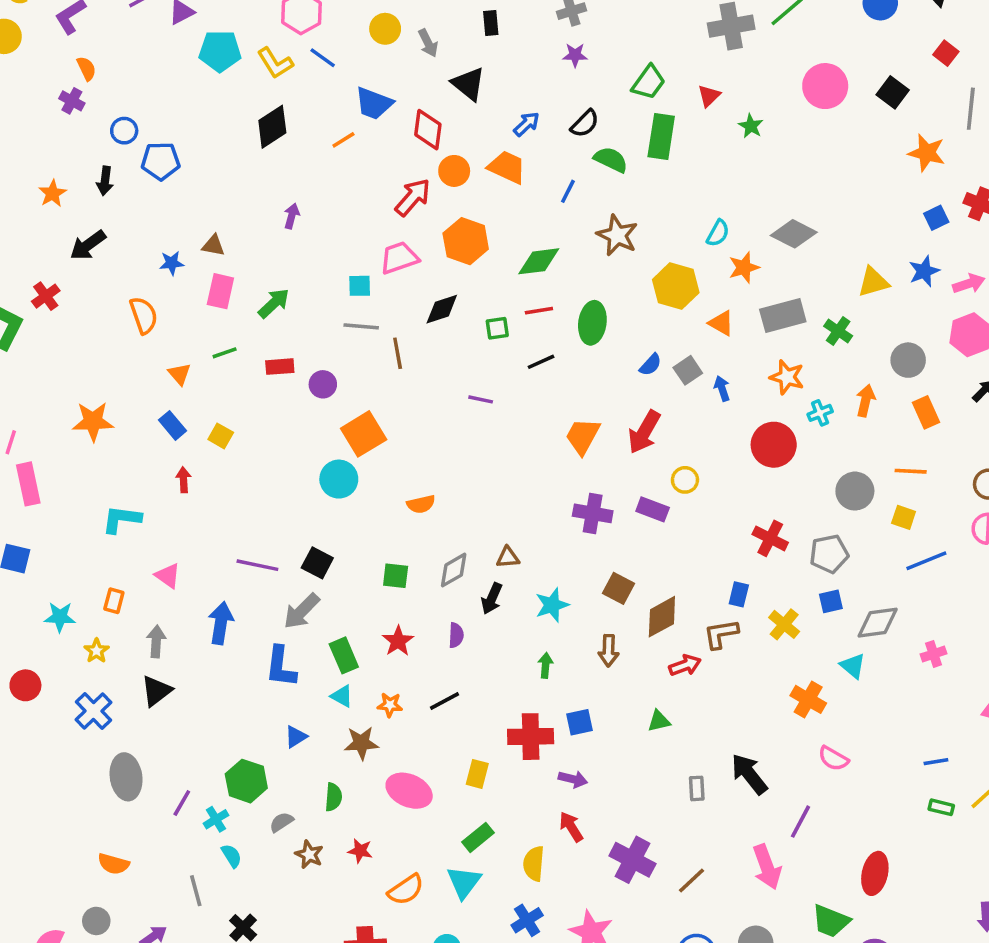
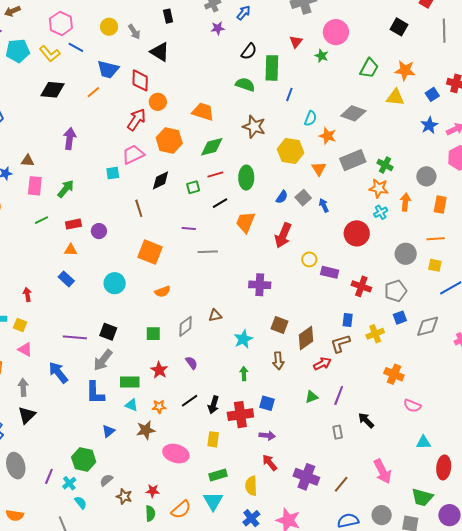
green trapezoid: (648, 82) -> (369, 68), moved
pink circle: (825, 86) -> (336, 32), moved
blue arrow: (526, 124) -> (244, 13), moved
black semicircle: (585, 124) -> (249, 51), moved
black diamond: (272, 127) -> (52, 90), turned 45
orange star: (927, 153) -> (405, 70), moved
orange trapezoid: (507, 167) -> (203, 112), moved
blue line: (568, 191) -> (289, 94), moved
purple arrow: (292, 216) -> (70, 139), size x1.5
orange star: (744, 268) -> (328, 136), turned -30
yellow triangle: (873, 282) -> (395, 97), moved, turned 30
orange triangle: (721, 323) -> (319, 169), turned 35
gray line: (361, 326) -> (208, 252), moved
orange triangle: (179, 374) -> (71, 250), moved, turned -40
orange star: (787, 377) -> (379, 188), moved
orange rectangle: (926, 412) -> (440, 205), turned 42
blue rectangle: (173, 425) -> (66, 279), moved
orange square: (364, 434) -> (150, 252), moved, turned -30
yellow square: (221, 436) -> (20, 325), moved
orange trapezoid: (583, 436) -> (245, 222), moved
purple rectangle: (653, 509) -> (330, 272), moved
black arrow: (492, 599) -> (214, 405), moved
blue arrow: (221, 623) -> (58, 372), turned -40
yellow cross: (784, 624) -> (375, 334), turned 36
purple semicircle: (456, 635) -> (191, 363), turned -32
green rectangle: (344, 655) -> (130, 382), turned -60
cyan triangle: (853, 666) -> (423, 442), moved, turned -35
blue square: (579, 722) -> (267, 403), turned 35
black arrow: (749, 774) -> (366, 420), size x0.7
green semicircle: (333, 797) -> (150, 513), moved
purple line: (800, 822) -> (339, 395), moved
green rectangle: (478, 837) -> (218, 475), turned 30

